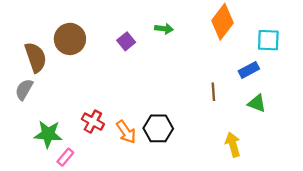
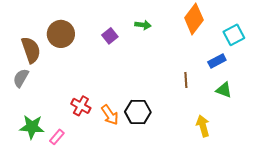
cyan square: (268, 40) -> (234, 35), turned -30
green star: (48, 134) -> (32, 127), moved

